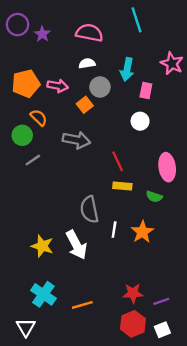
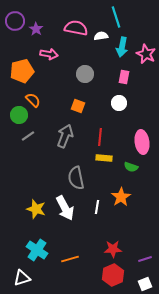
white semicircle: (87, 63) -> (101, 36), moved
cyan arrow: (127, 69) -> (122, 47), moved
pink arrow: (58, 86) -> (49, 54), moved
orange square: (85, 105) -> (78, 106), moved, turned -32
gray arrow: (76, 140) -> (65, 136), moved, turned -80
red line: (118, 161) -> (100, 137), turned 30
white line: (114, 230) -> (97, 207), moved
purple line: (161, 301) -> (145, 259), moved
white triangle: (26, 327) -> (22, 278), turned 42
white square: (162, 330) -> (145, 284), moved

